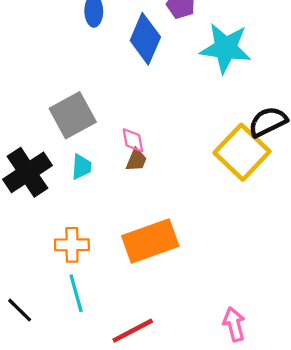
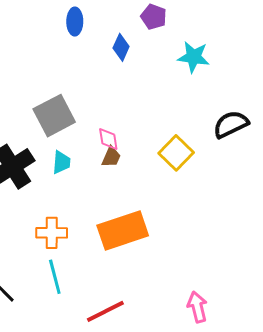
blue diamond: (145, 39) -> (121, 47), size x0.6
cyan star: (226, 48) -> (194, 57), size x0.7
yellow square: (242, 152) -> (176, 153), moved, size x0.7

